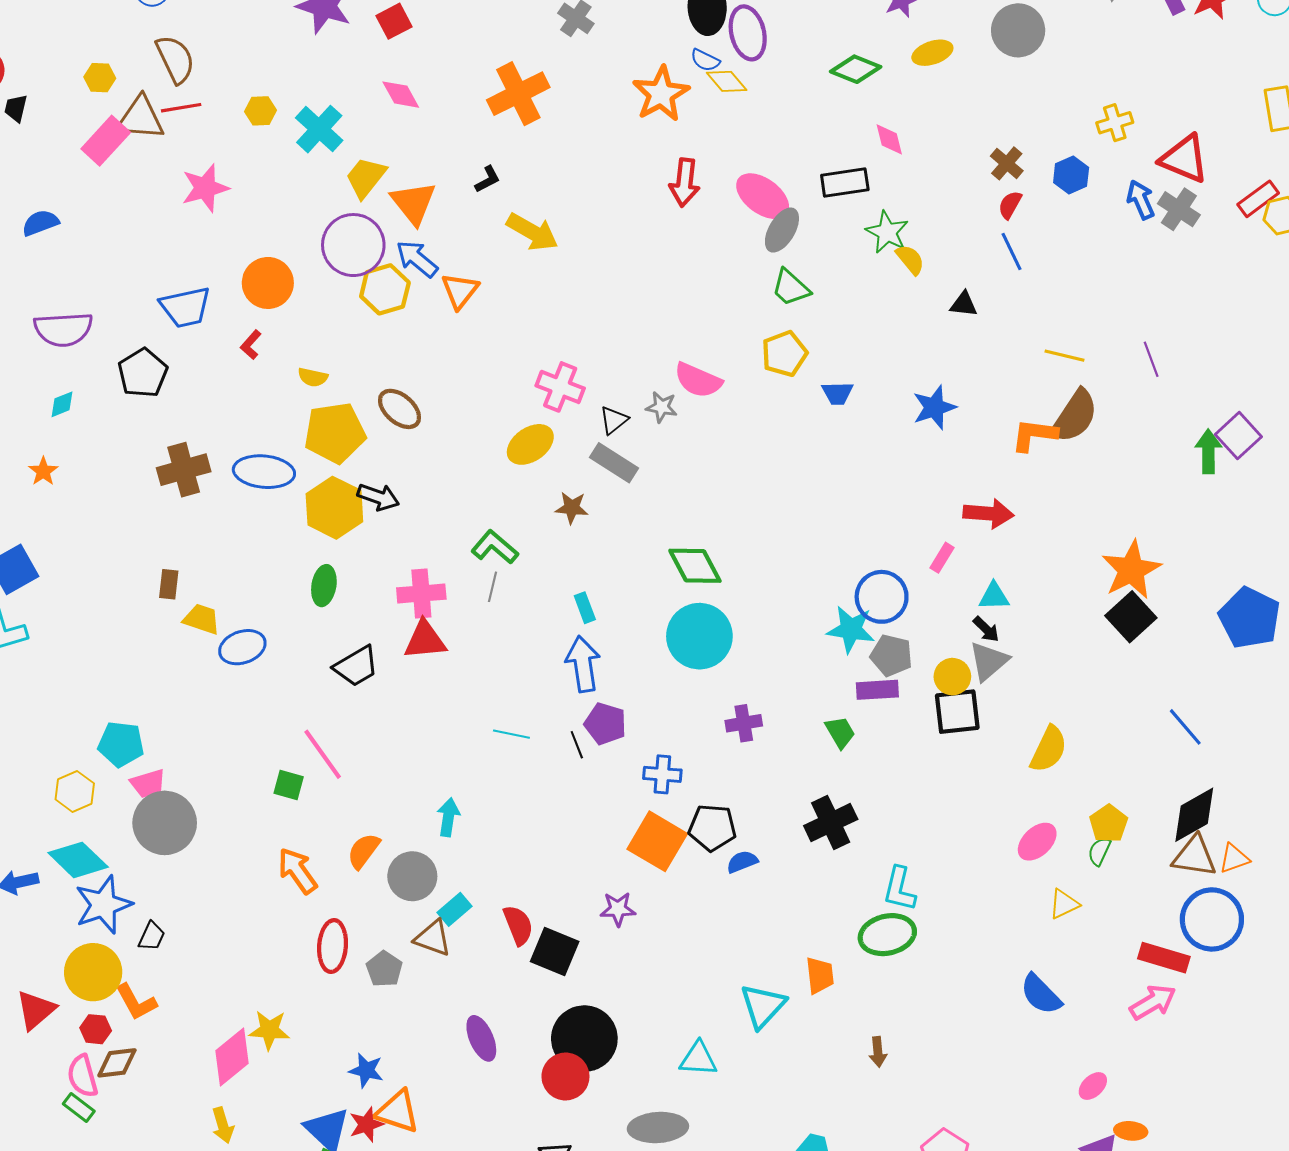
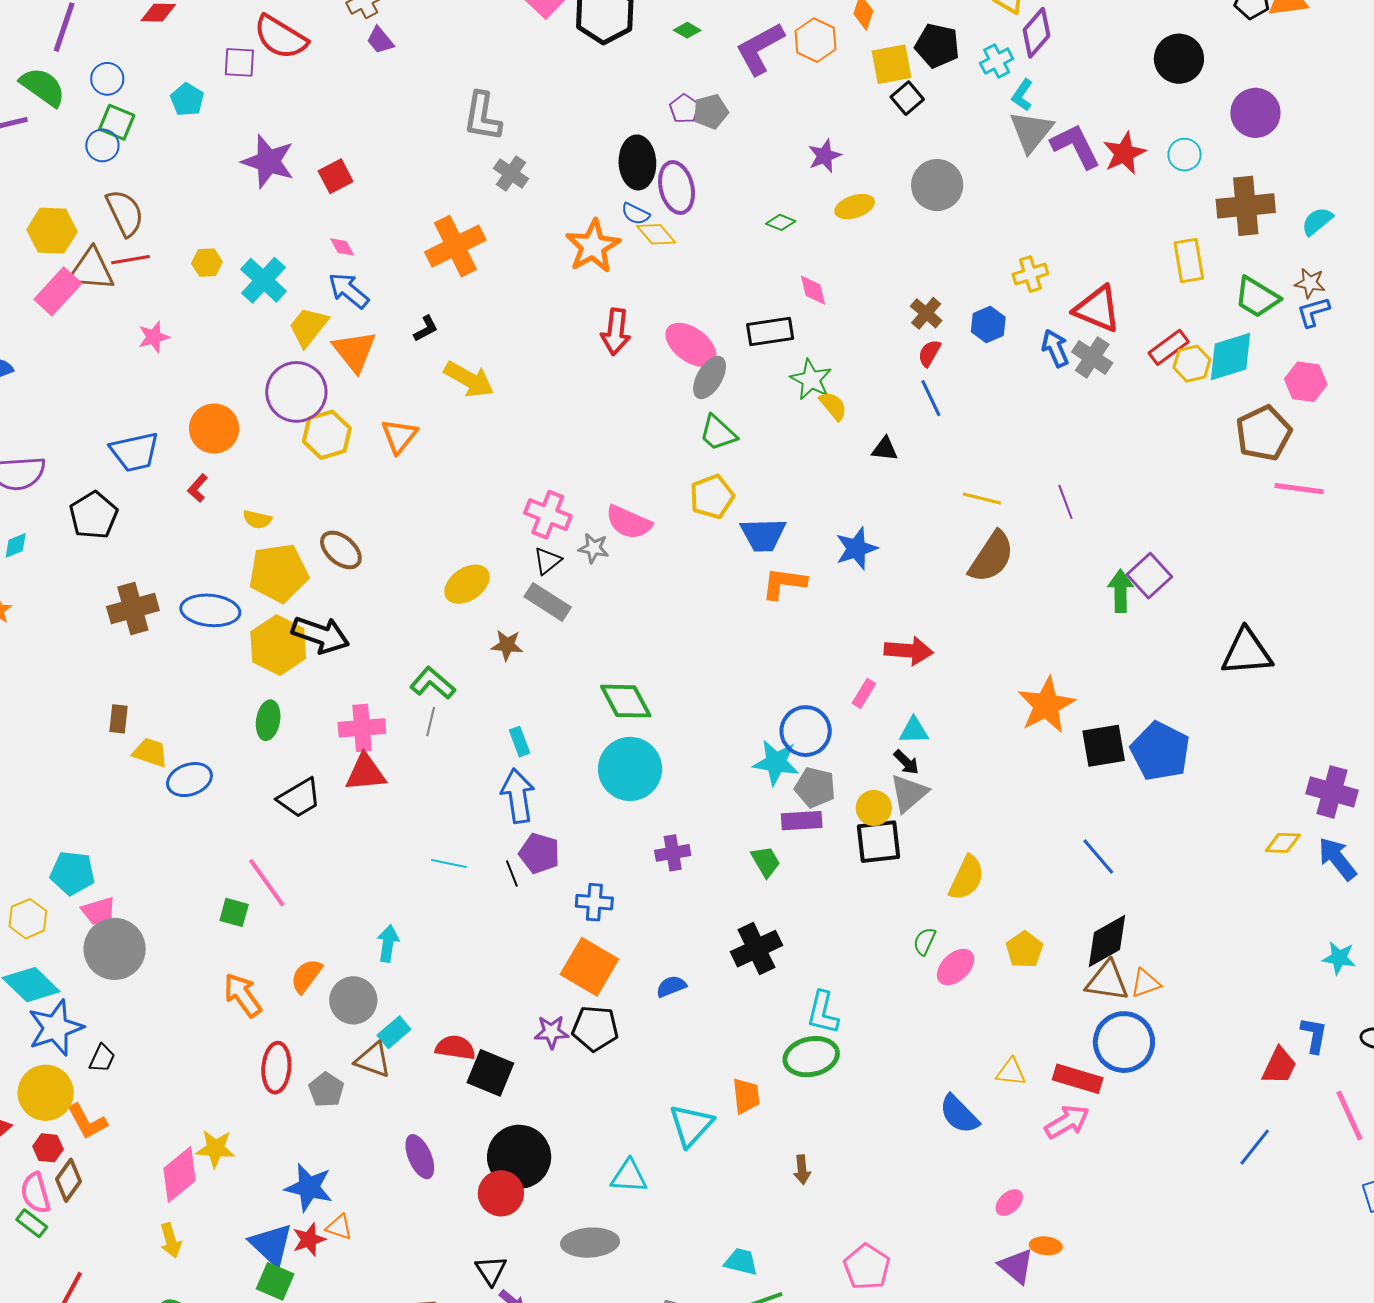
green diamond: (856, 69) -> (781, 222), size x0.6
yellow hexagon: (100, 78) -> (52, 231), size x1.6
pink diamond: (401, 95) -> (342, 247), size x0.7
pink star: (205, 188) -> (154, 337), size x0.7
blue arrow: (417, 259) -> (349, 291), moved
pink cross: (560, 387) -> (548, 515), moved
blue trapezoid: (837, 393) -> (763, 535), size x1.5
orange L-shape: (1034, 435) -> (784, 583), moved
black arrow: (378, 497) -> (321, 635), size x1.4
black square: (1131, 617) -> (1104, 746), moved, turned 33
black pentagon: (712, 828) -> (595, 1028), moved
green semicircle: (1099, 851) -> (924, 941), moved
yellow triangle: (1064, 904) -> (1011, 1072), moved, turned 32
red semicircle: (518, 925) -> (455, 1048), turned -60
brown diamond: (117, 1063) -> (69, 1180), turned -48
blue star: (366, 1070) -> (309, 1187), size x1.4
orange triangle: (398, 1112) -> (339, 1227), size x0.6

